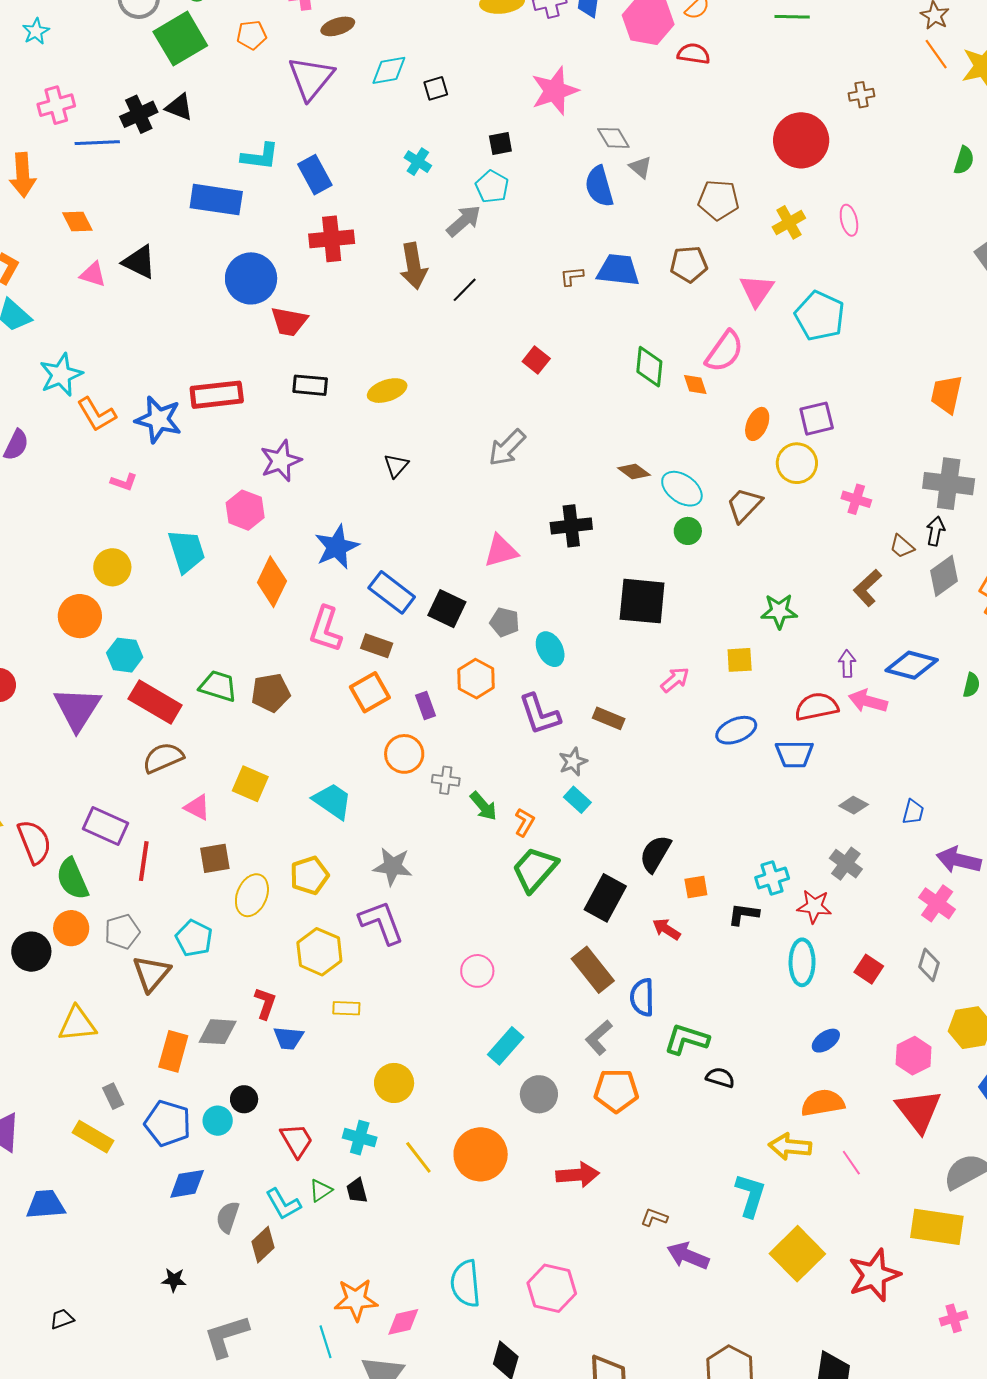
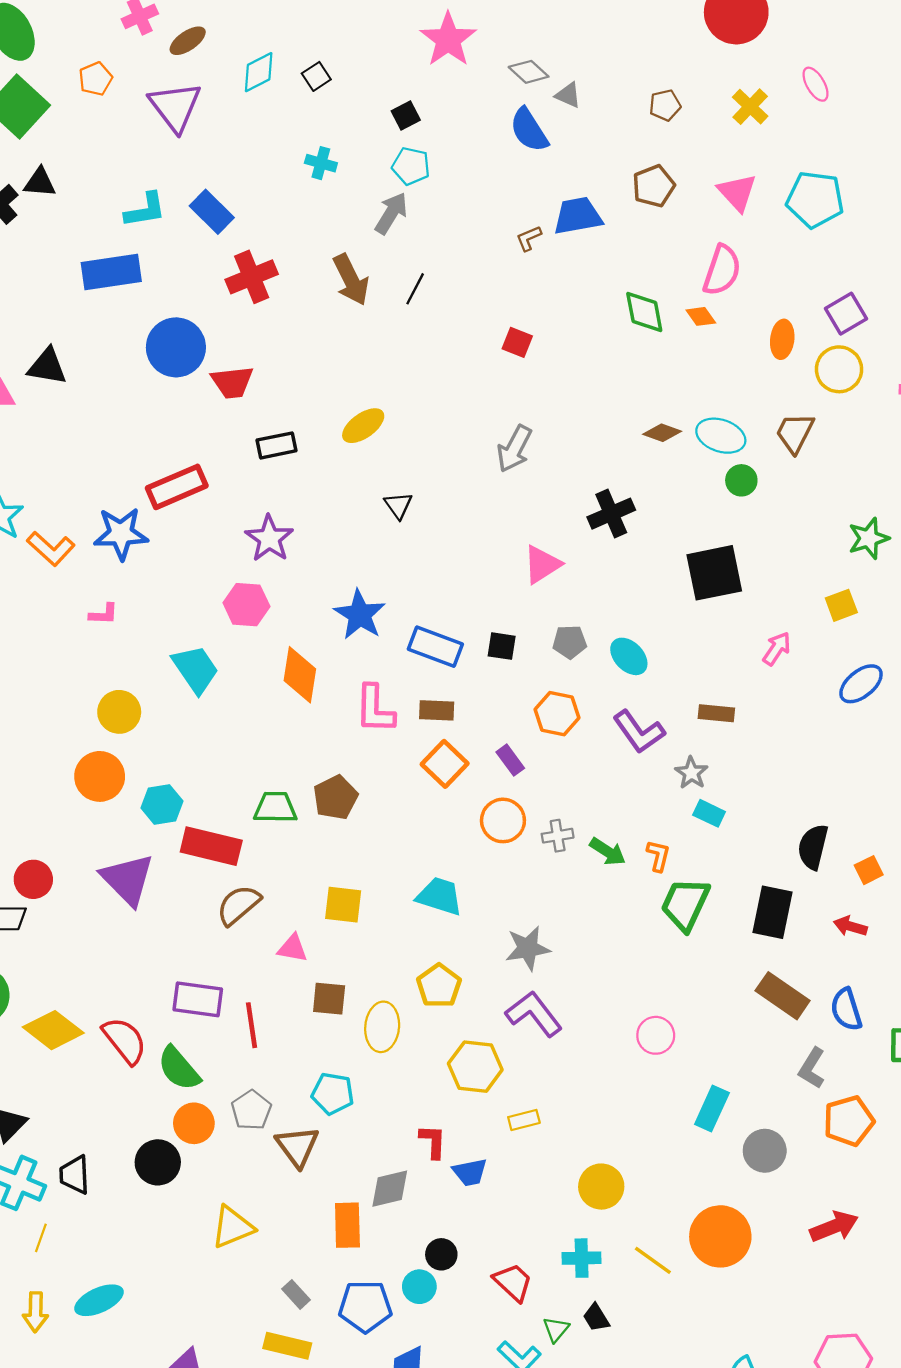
brown pentagon: (719, 200) -> (665, 105), size x0.7
black square: (447, 609) -> (502, 646), size x0.7
brown square: (215, 858) -> (329, 999), turned 32

